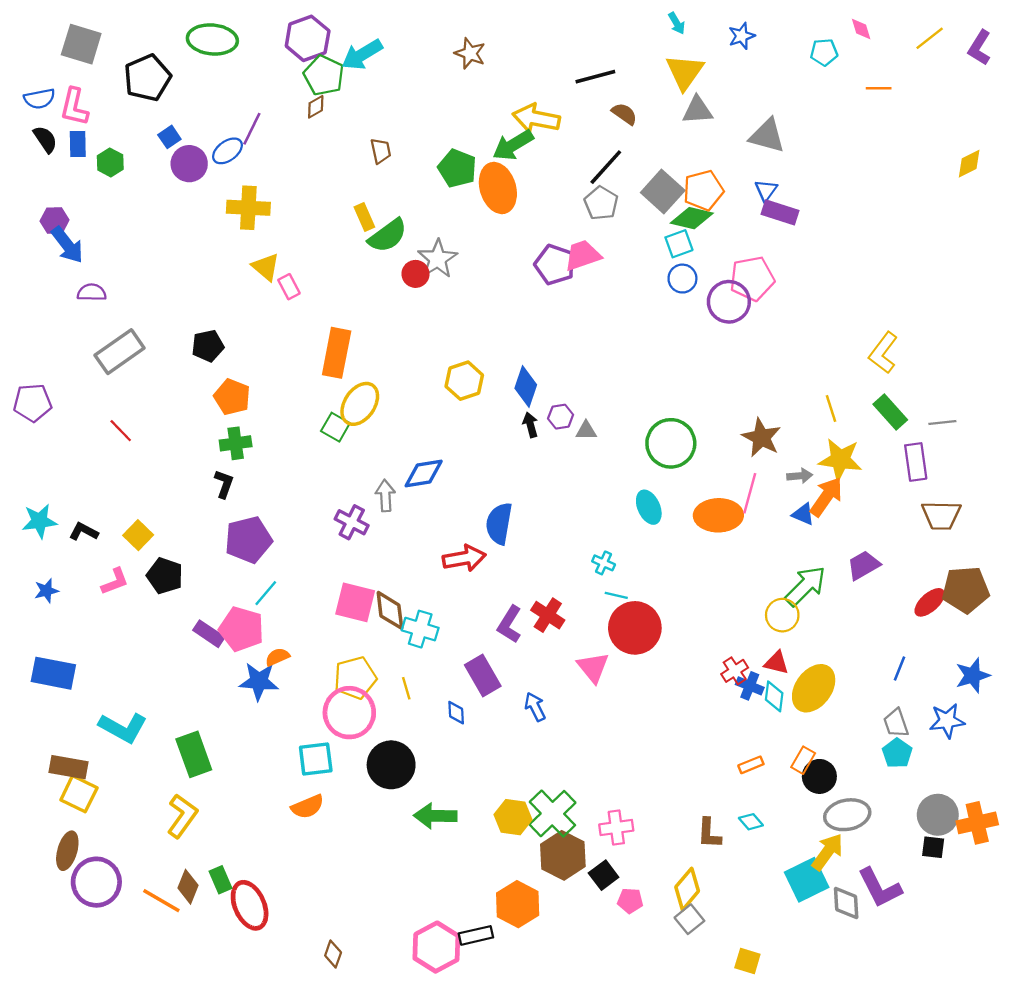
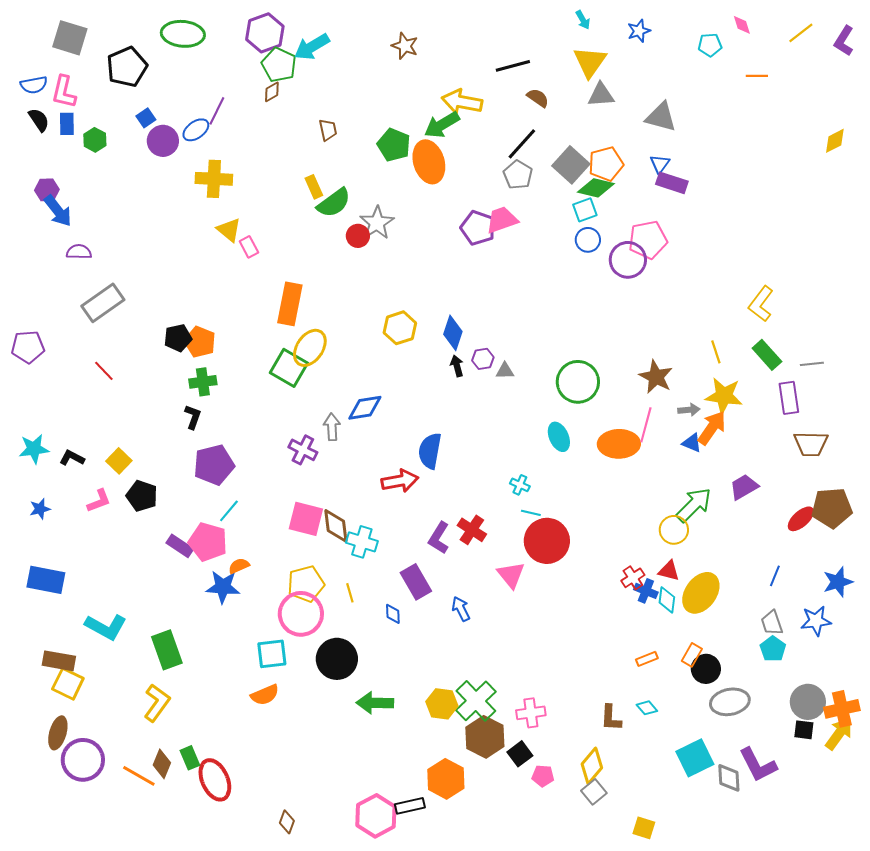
black pentagon: (208, 346) -> (178, 338), moved
green square: (335, 427) -> (289, 368), size x1.5
yellow arrow: (828, 852) -> (839, 734), moved

